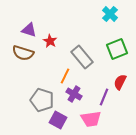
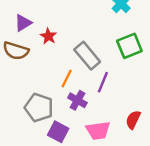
purple triangle: (29, 30) -> (23, 23), turned -49
red semicircle: (120, 82) -> (133, 120), moved
purple line: (104, 97) -> (103, 82), moved

